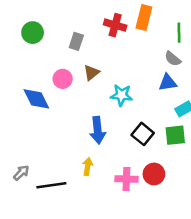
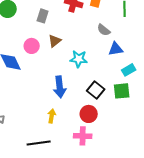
gray semicircle: (173, 59) -> (104, 30), moved
red circle: (154, 174) -> (89, 114), moved
pink cross: (126, 179) -> (83, 136), moved
black line: (51, 185) -> (39, 143), moved

